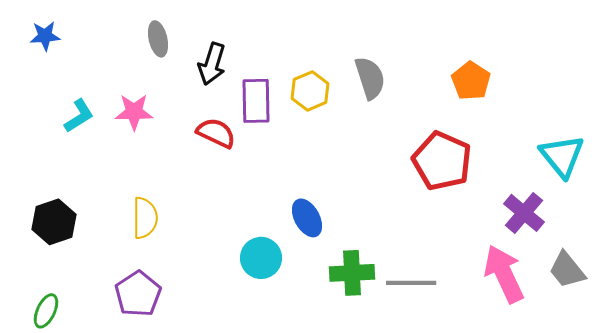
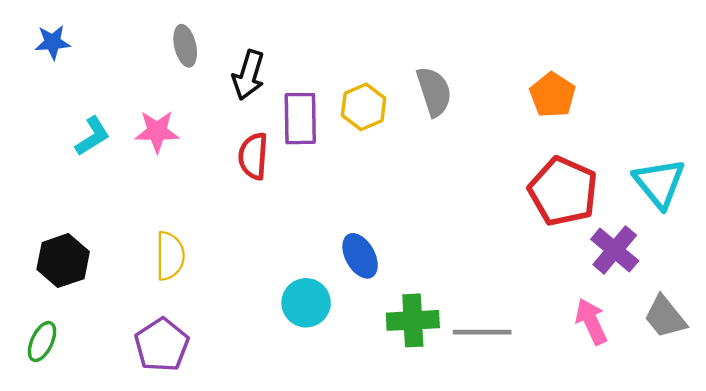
red semicircle: (216, 133) -> (253, 156), turned -111
red pentagon: (442, 161) -> (563, 191), moved
pink arrow: (504, 274) -> (591, 322), size x0.7
green ellipse: (46, 311) -> (42, 342), moved

